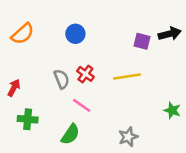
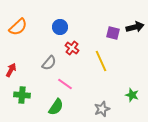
red cross: (85, 74) -> (72, 48), moved
yellow line: (127, 76) -> (101, 61), turned 75
gray semicircle: (62, 79) -> (49, 63), turned 63
green star: (172, 110) -> (132, 95), moved

